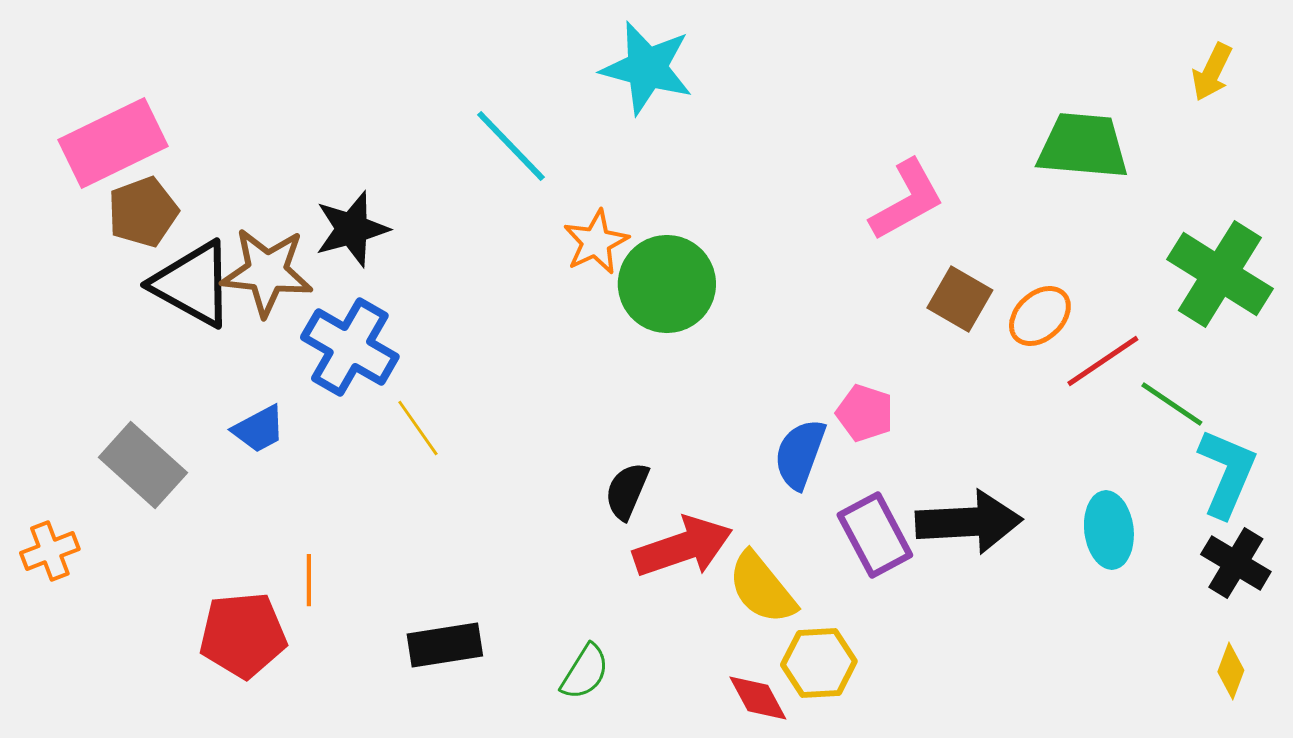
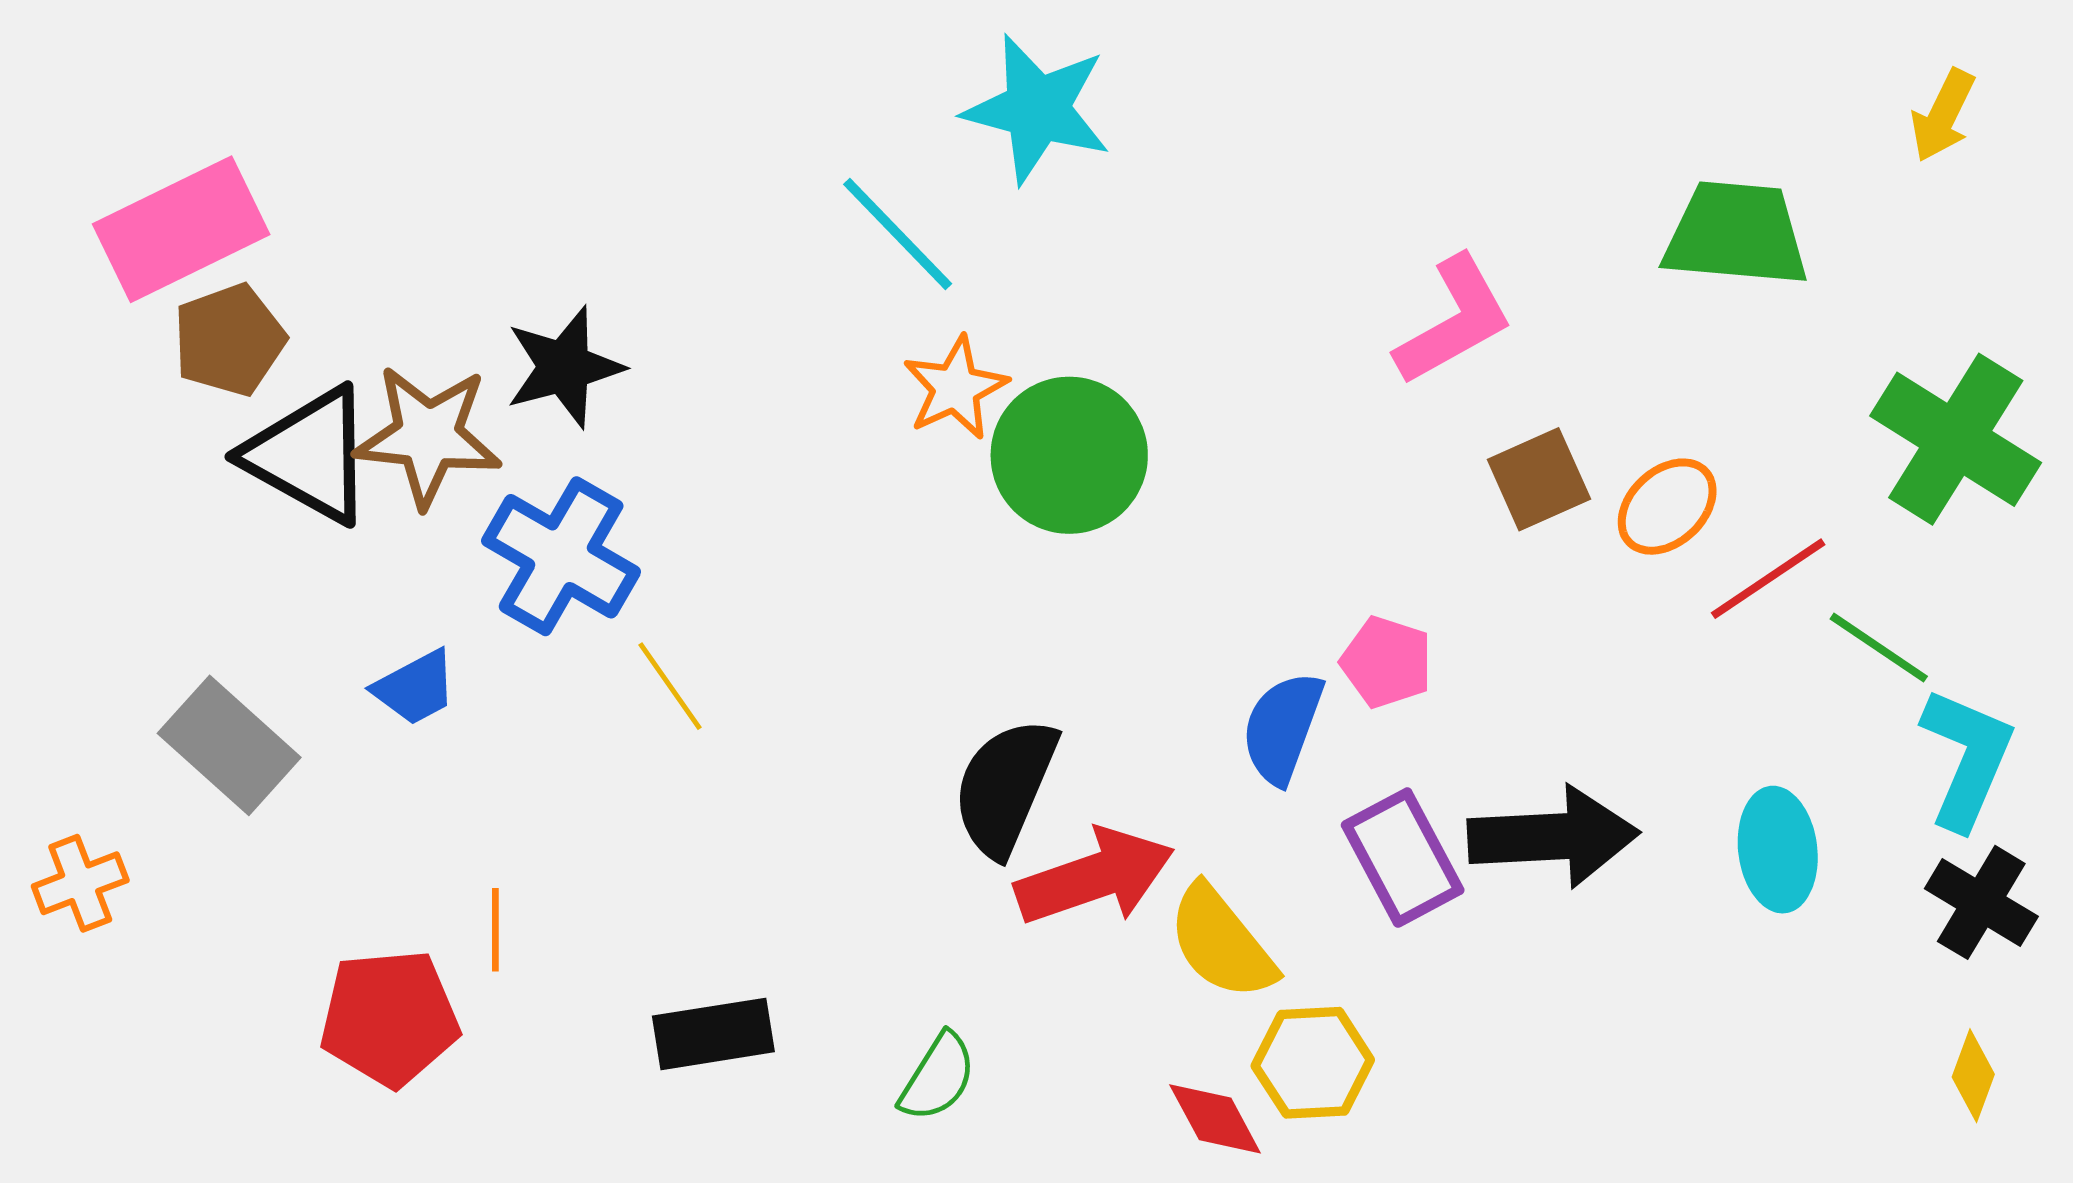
cyan line: (511, 146) -> (898, 234), moved
brown square: (960, 299) -> (1539, 479), turned 36
black semicircle: (627, 491) -> (1005, 787), size x1.5

